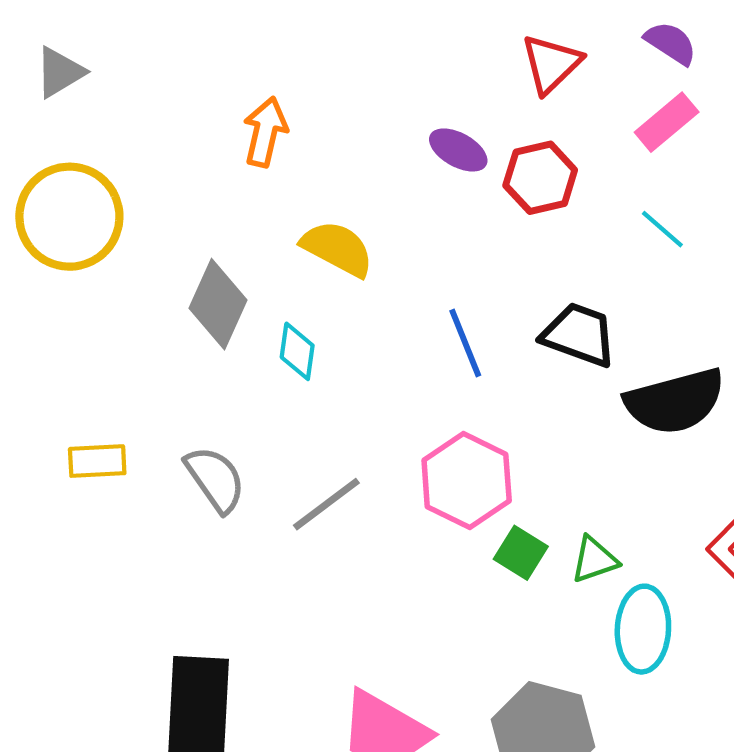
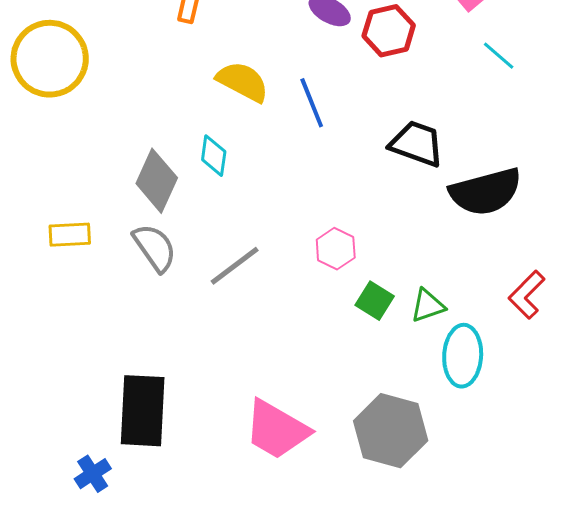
cyan line: (662, 229) -> (499, 56), moved
gray diamond: (218, 304) -> (157, 181), moved
blue line: (465, 343) -> (312, 103), moved
pink hexagon: (467, 480) -> (336, 249), size x0.6

